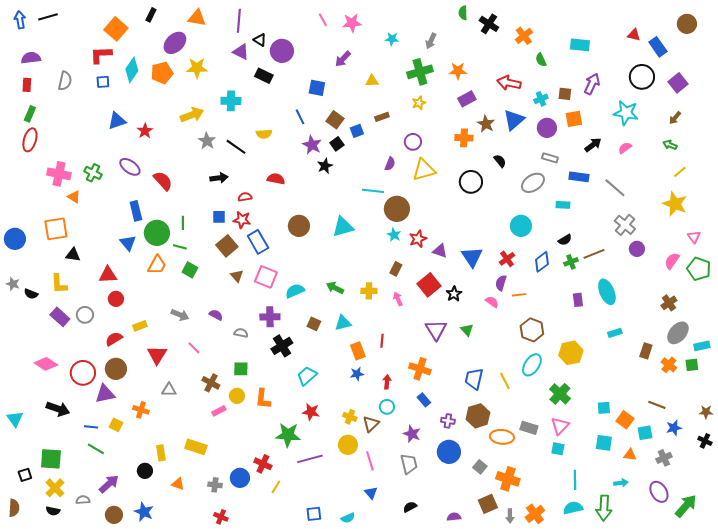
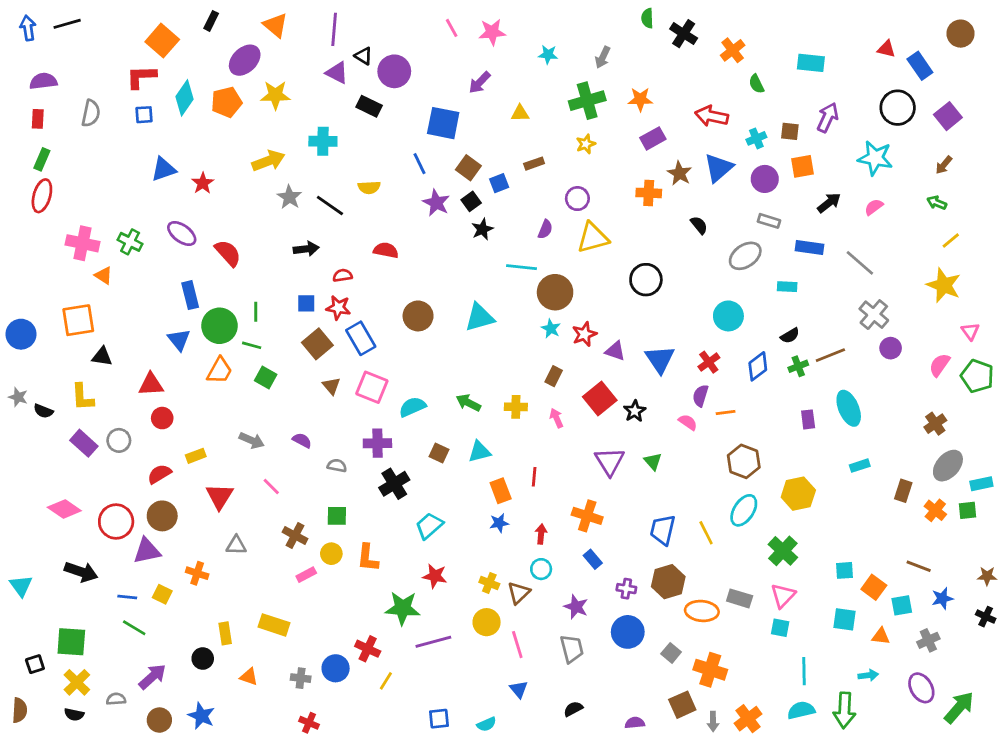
orange triangle: (197, 18) -> (275, 25), turned 30
blue square: (317, 88) -> (443, 123), size x1.4
black star: (325, 166) -> (482, 229), moved
black circle: (471, 182) -> (646, 280), moved

